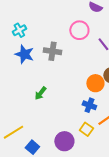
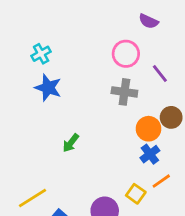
gray cross: (52, 51) -> (124, 92), moved
blue cross: (89, 105) -> (150, 154), moved, turned 32

